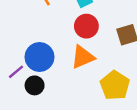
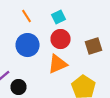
blue circle: (39, 57) -> (28, 45), moved

